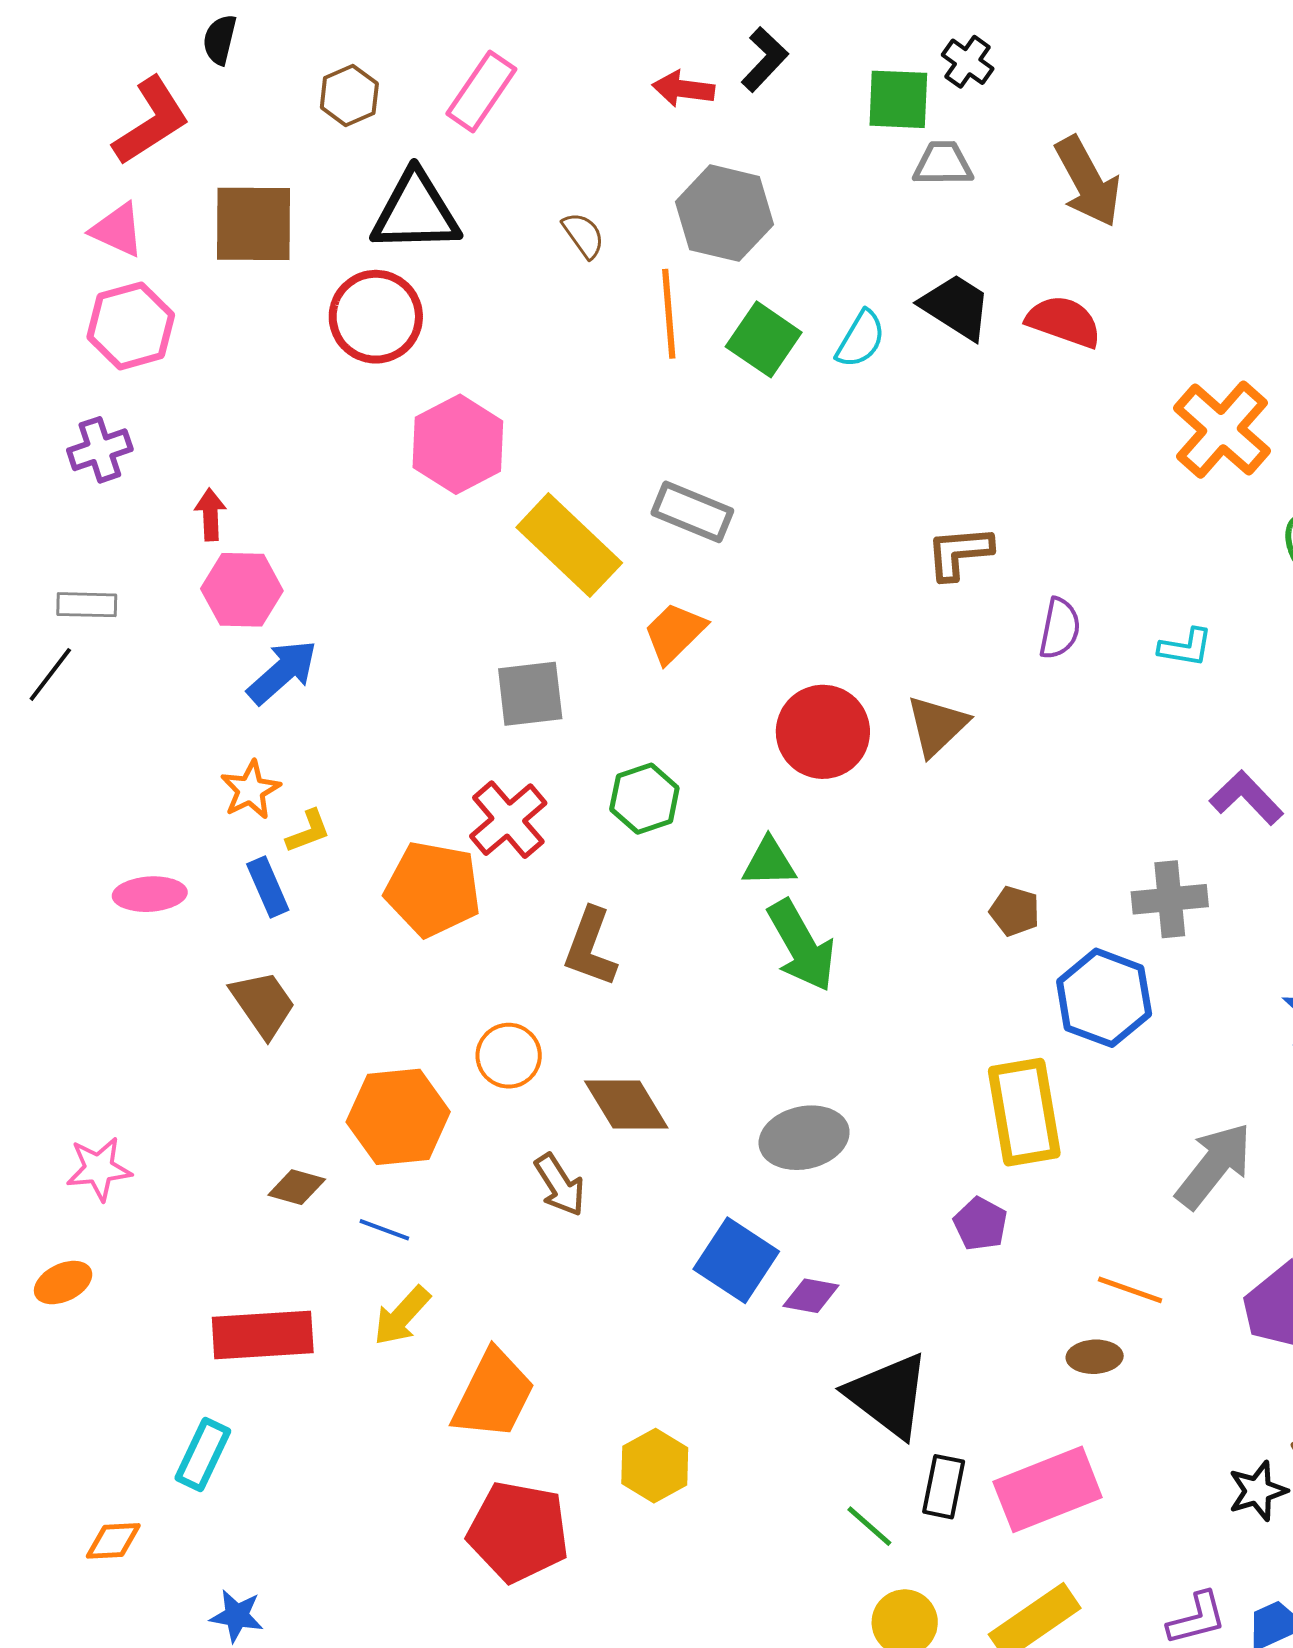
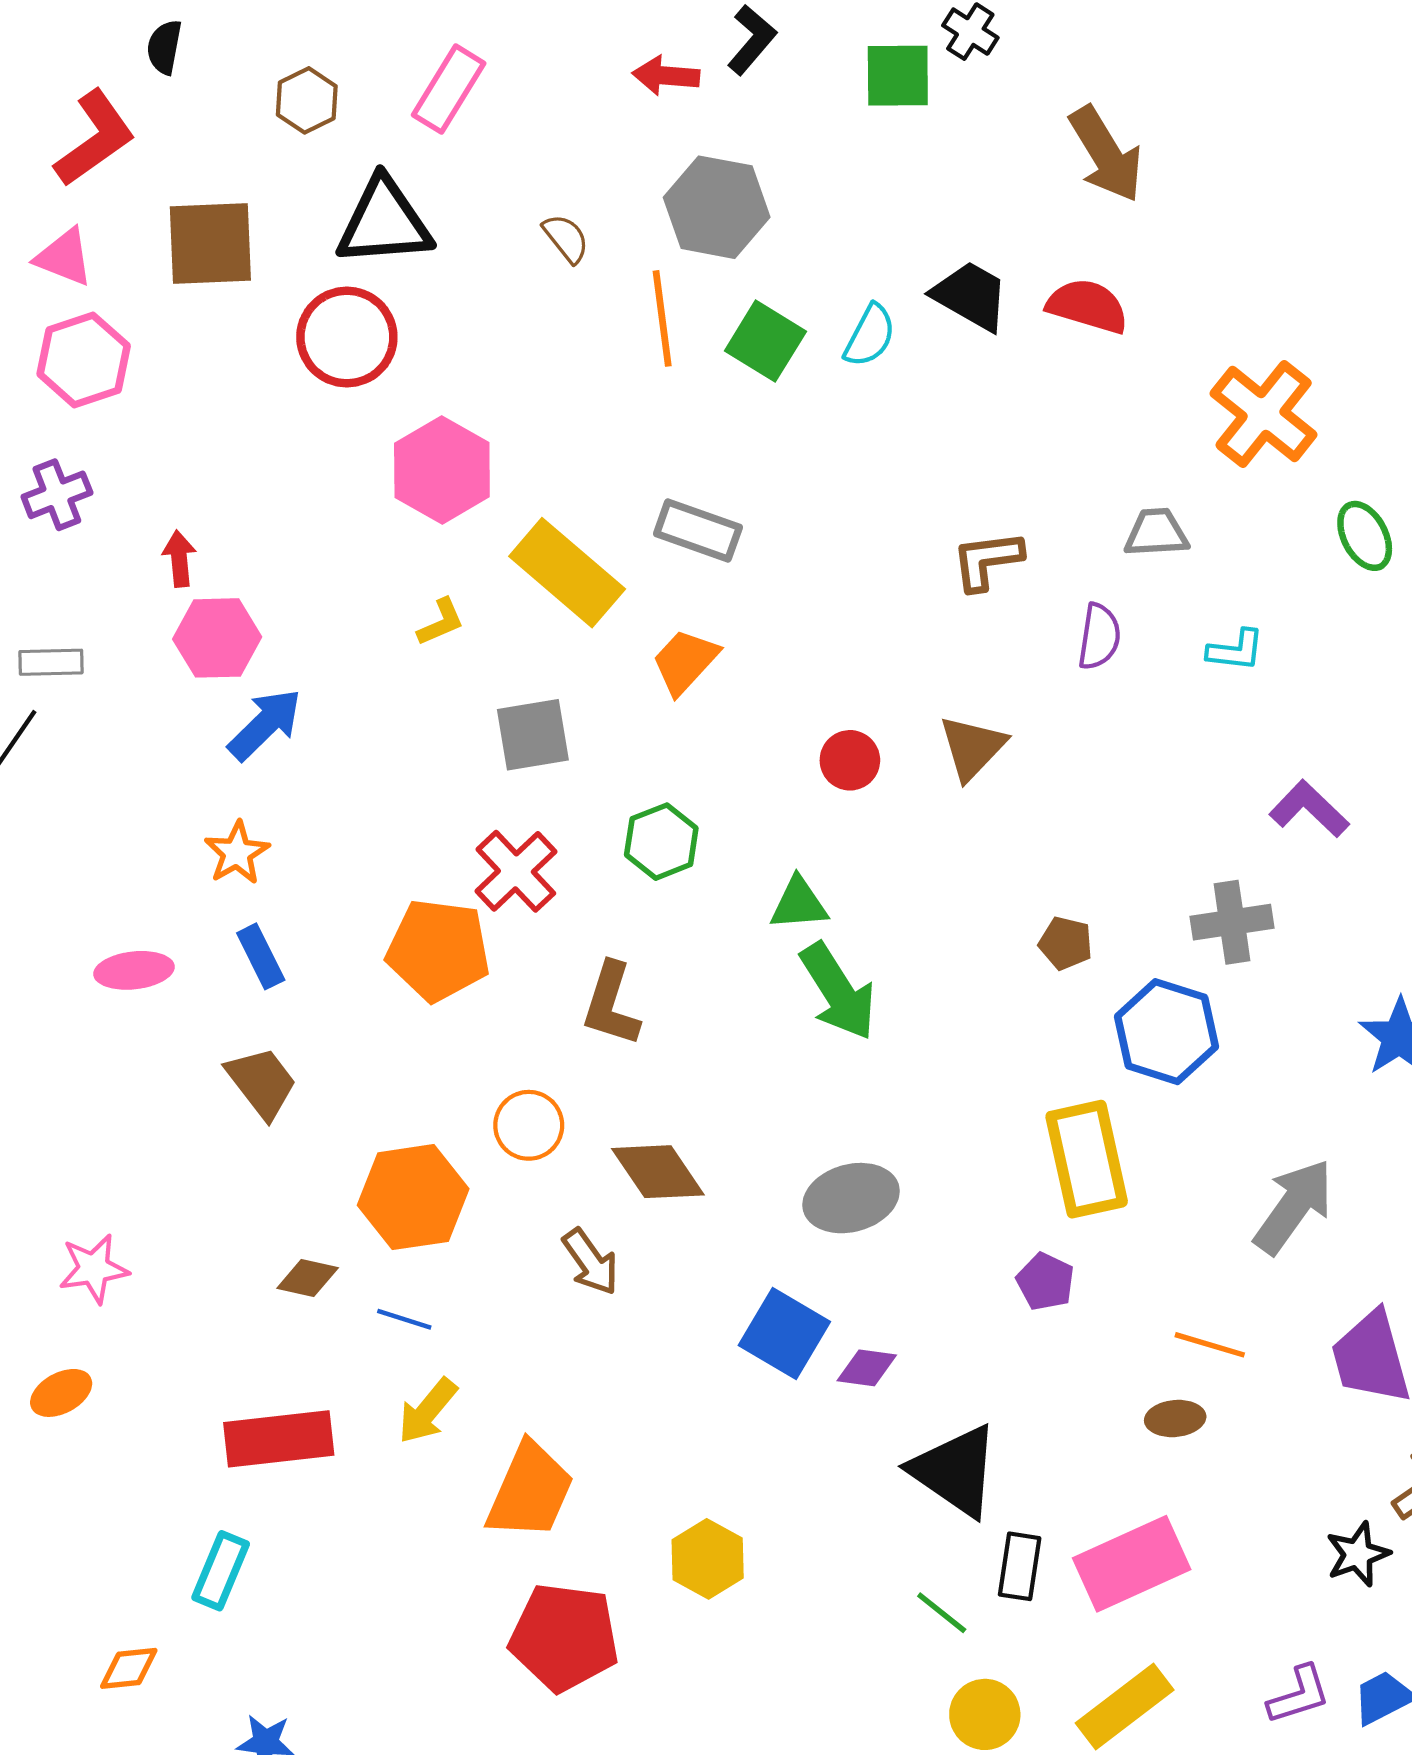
gray trapezoid: (943, 164) -> (1156, 533), moved
red circle: (823, 732) -> (850, 760), size x0.6
yellow L-shape: (308, 831) -> (441, 622), moved

